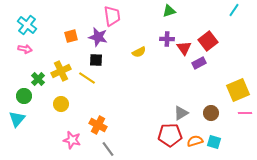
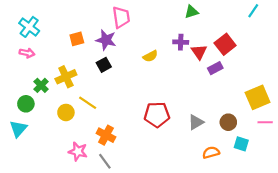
green triangle: (169, 11) -> (191, 12), moved
black square: (96, 60) -> (104, 65), turned -32
yellow line: (87, 78) -> (88, 103), moved
red pentagon: (170, 135) -> (157, 115), moved
cyan square: (214, 142) -> (241, 144), moved
gray line: (108, 149) -> (105, 161), moved

